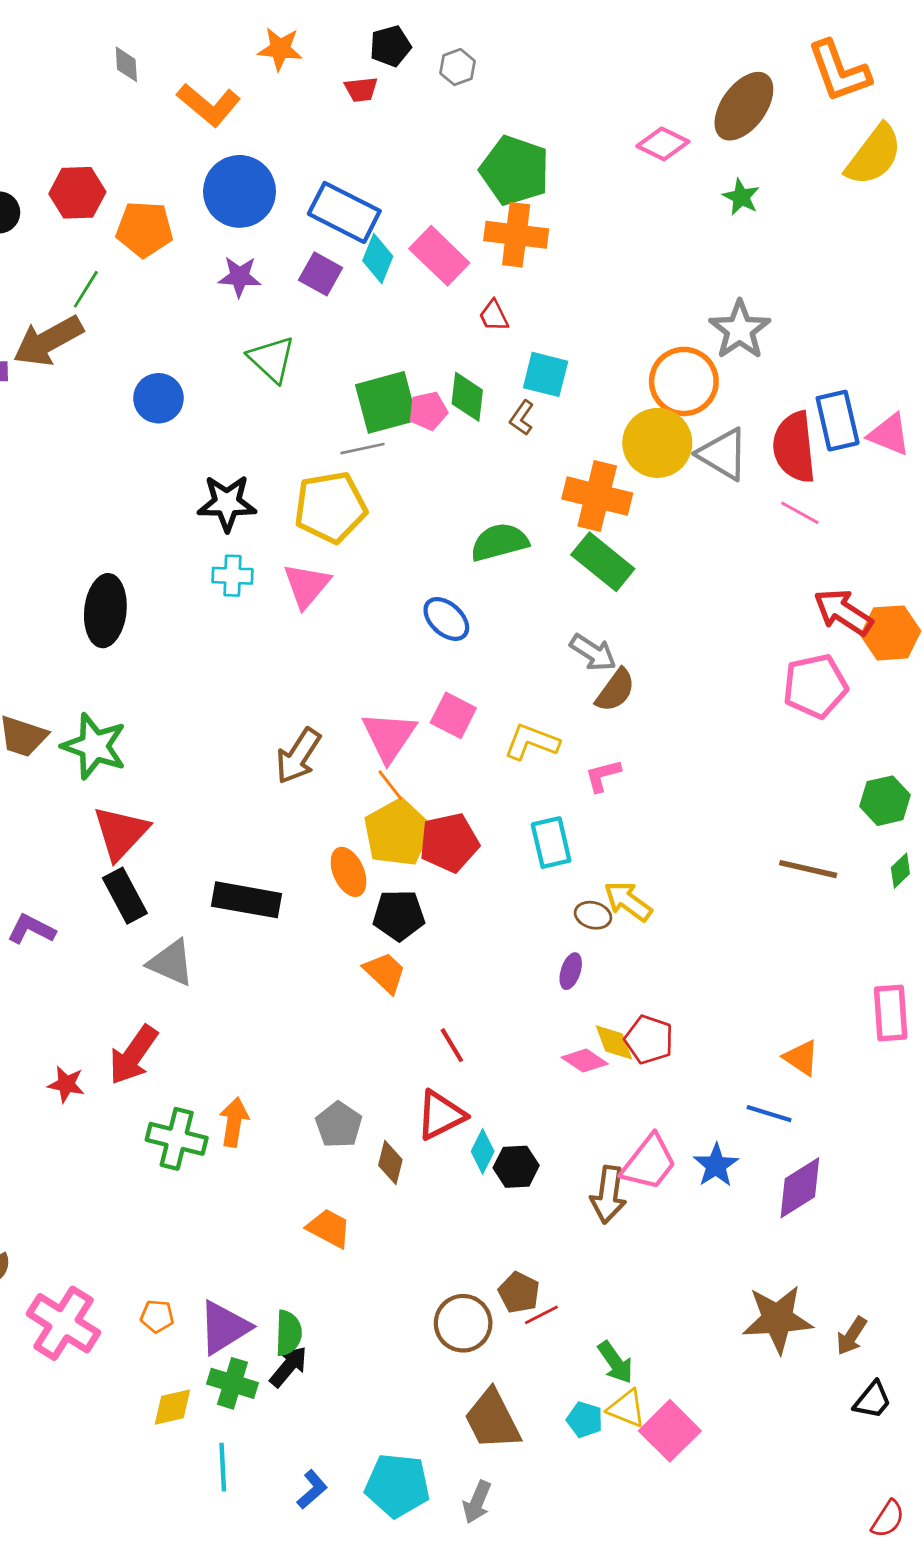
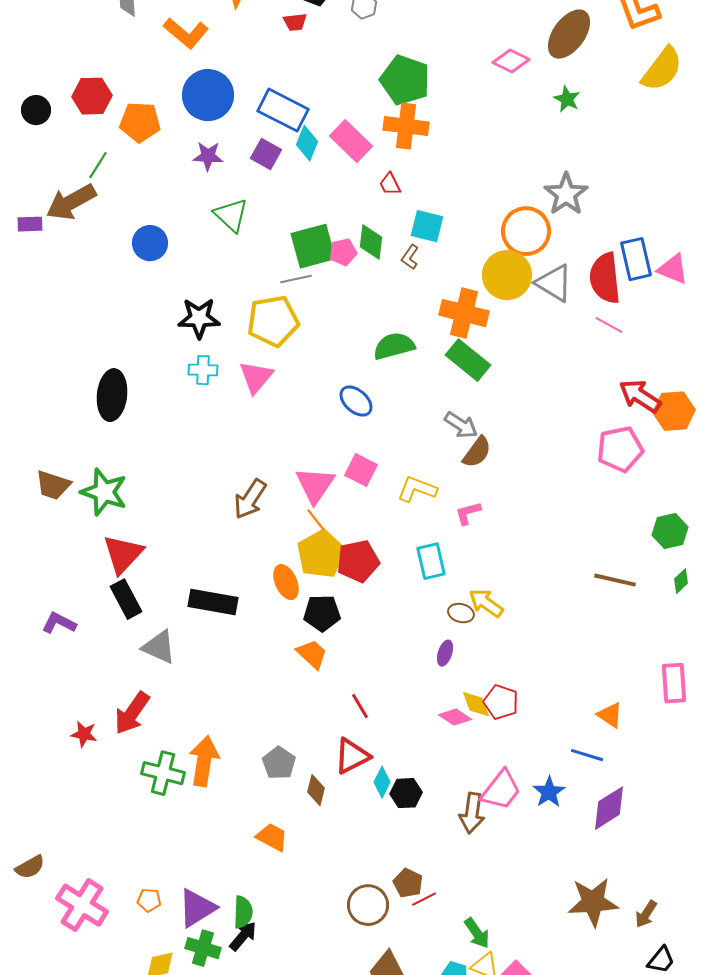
orange arrow: (234, 1122) -> (204, 761), size x1.4

